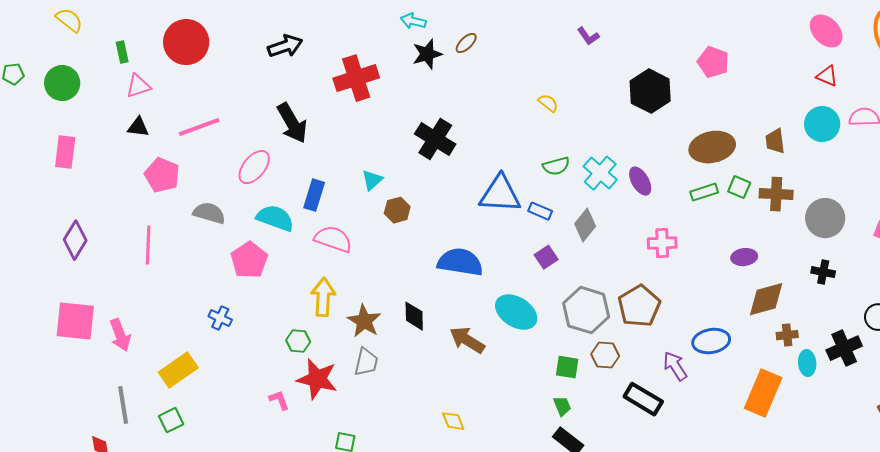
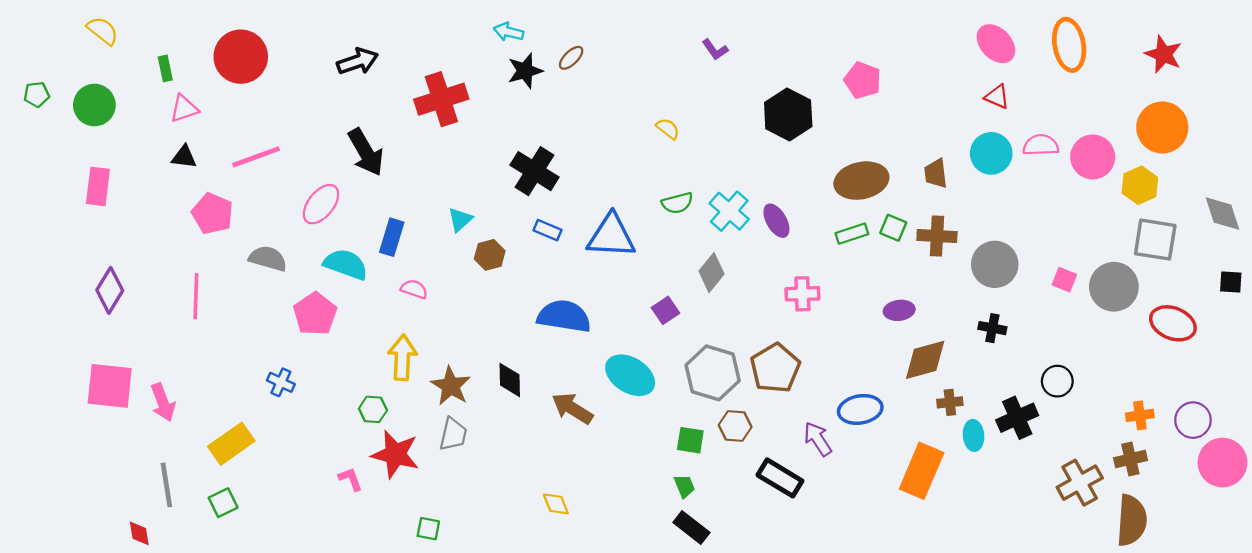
blue rectangle: (540, 211) -> (548, 230), moved
pink semicircle: (333, 239) -> (414, 289), size x0.6

